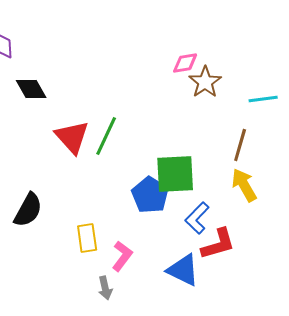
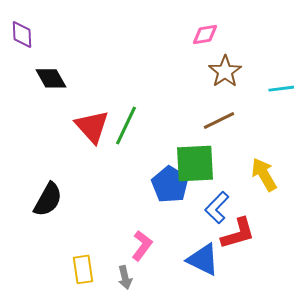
pink diamond: (185, 63) -> (205, 34), moved
brown line: (240, 145) -> (219, 120), moved, turned 48
yellow rectangle: (87, 238) -> (83, 269), moved

